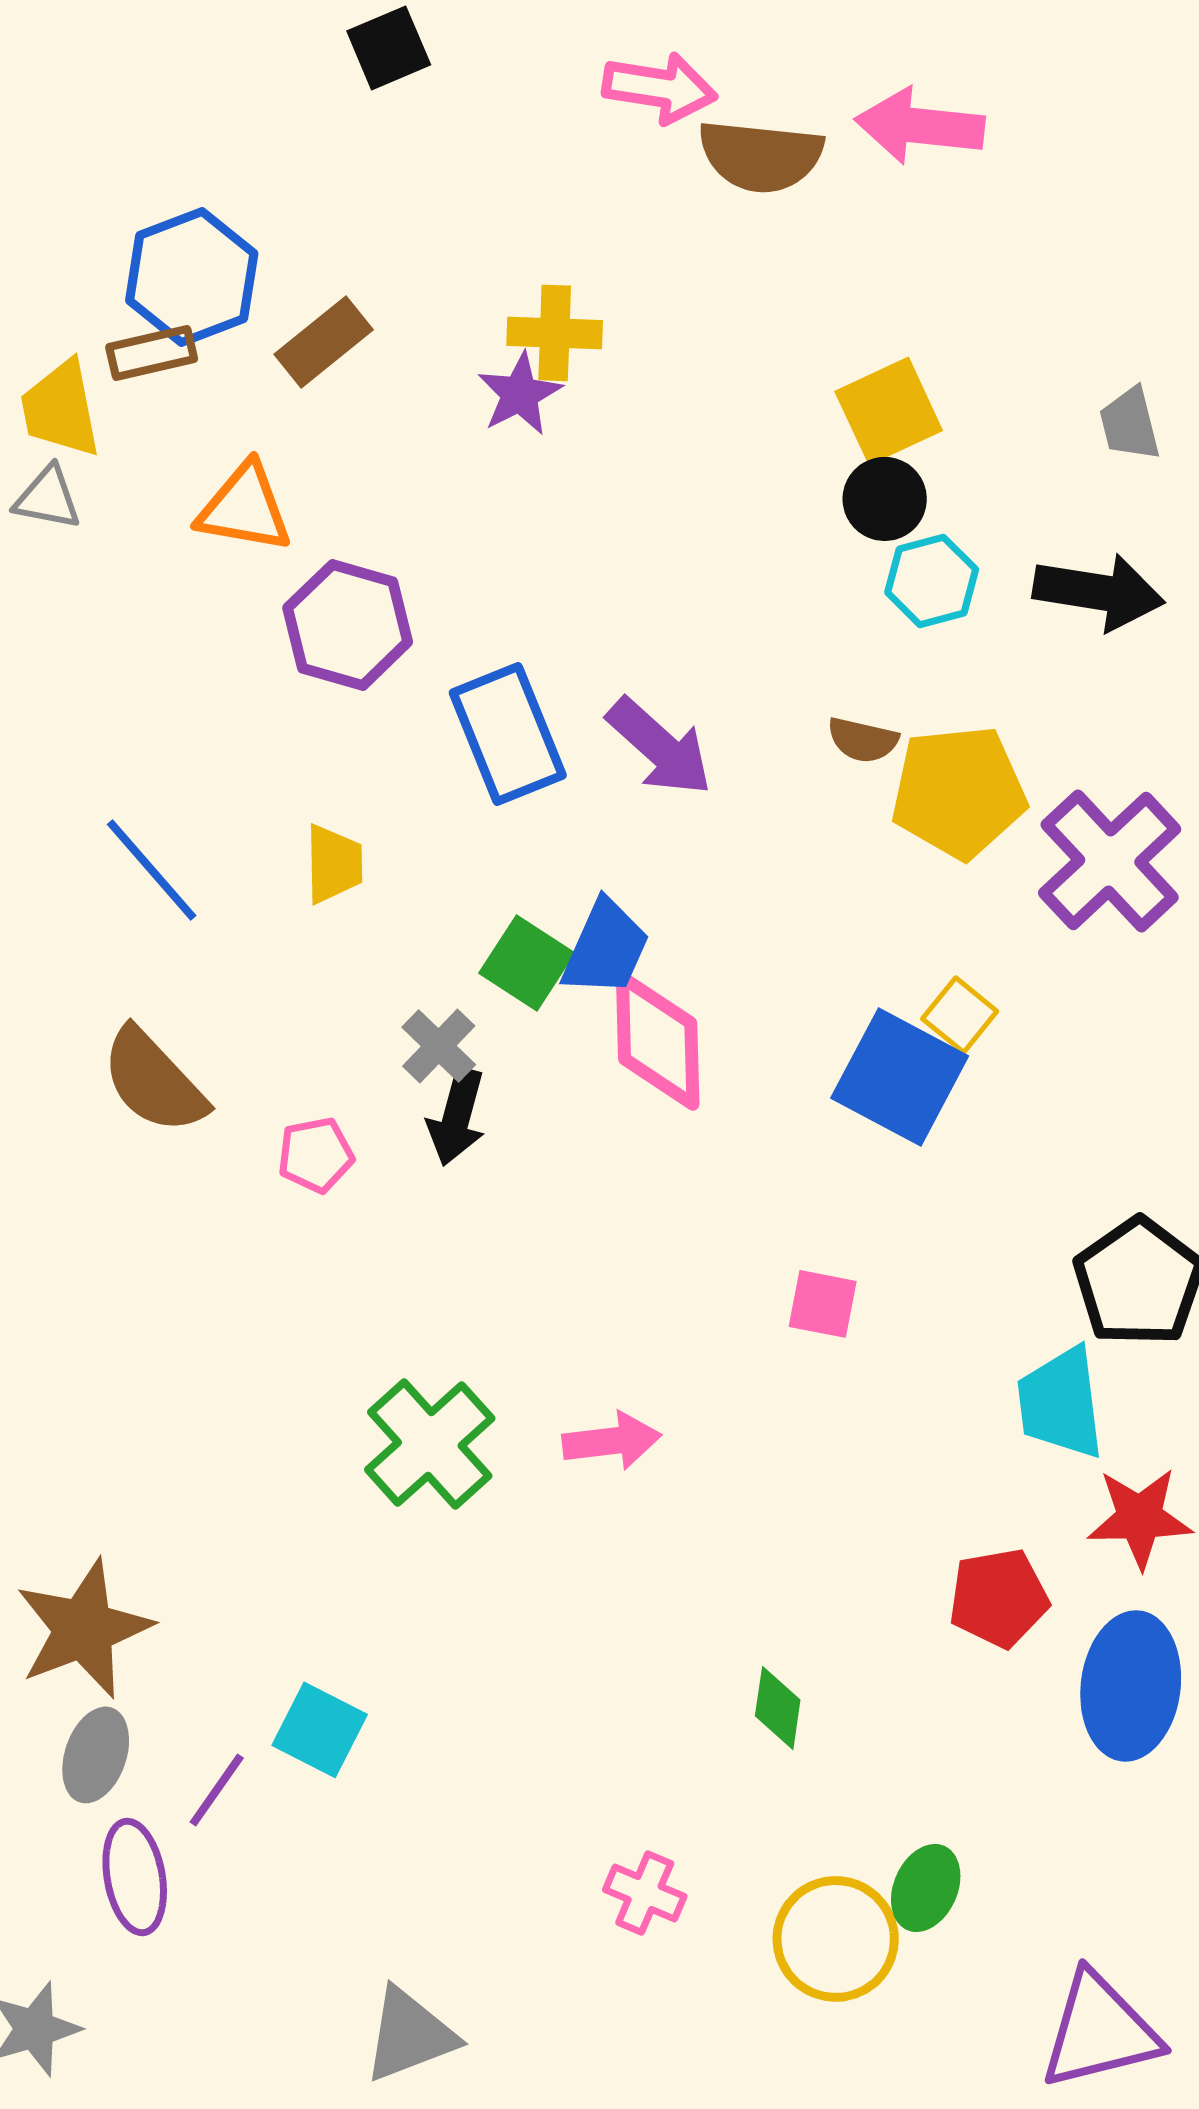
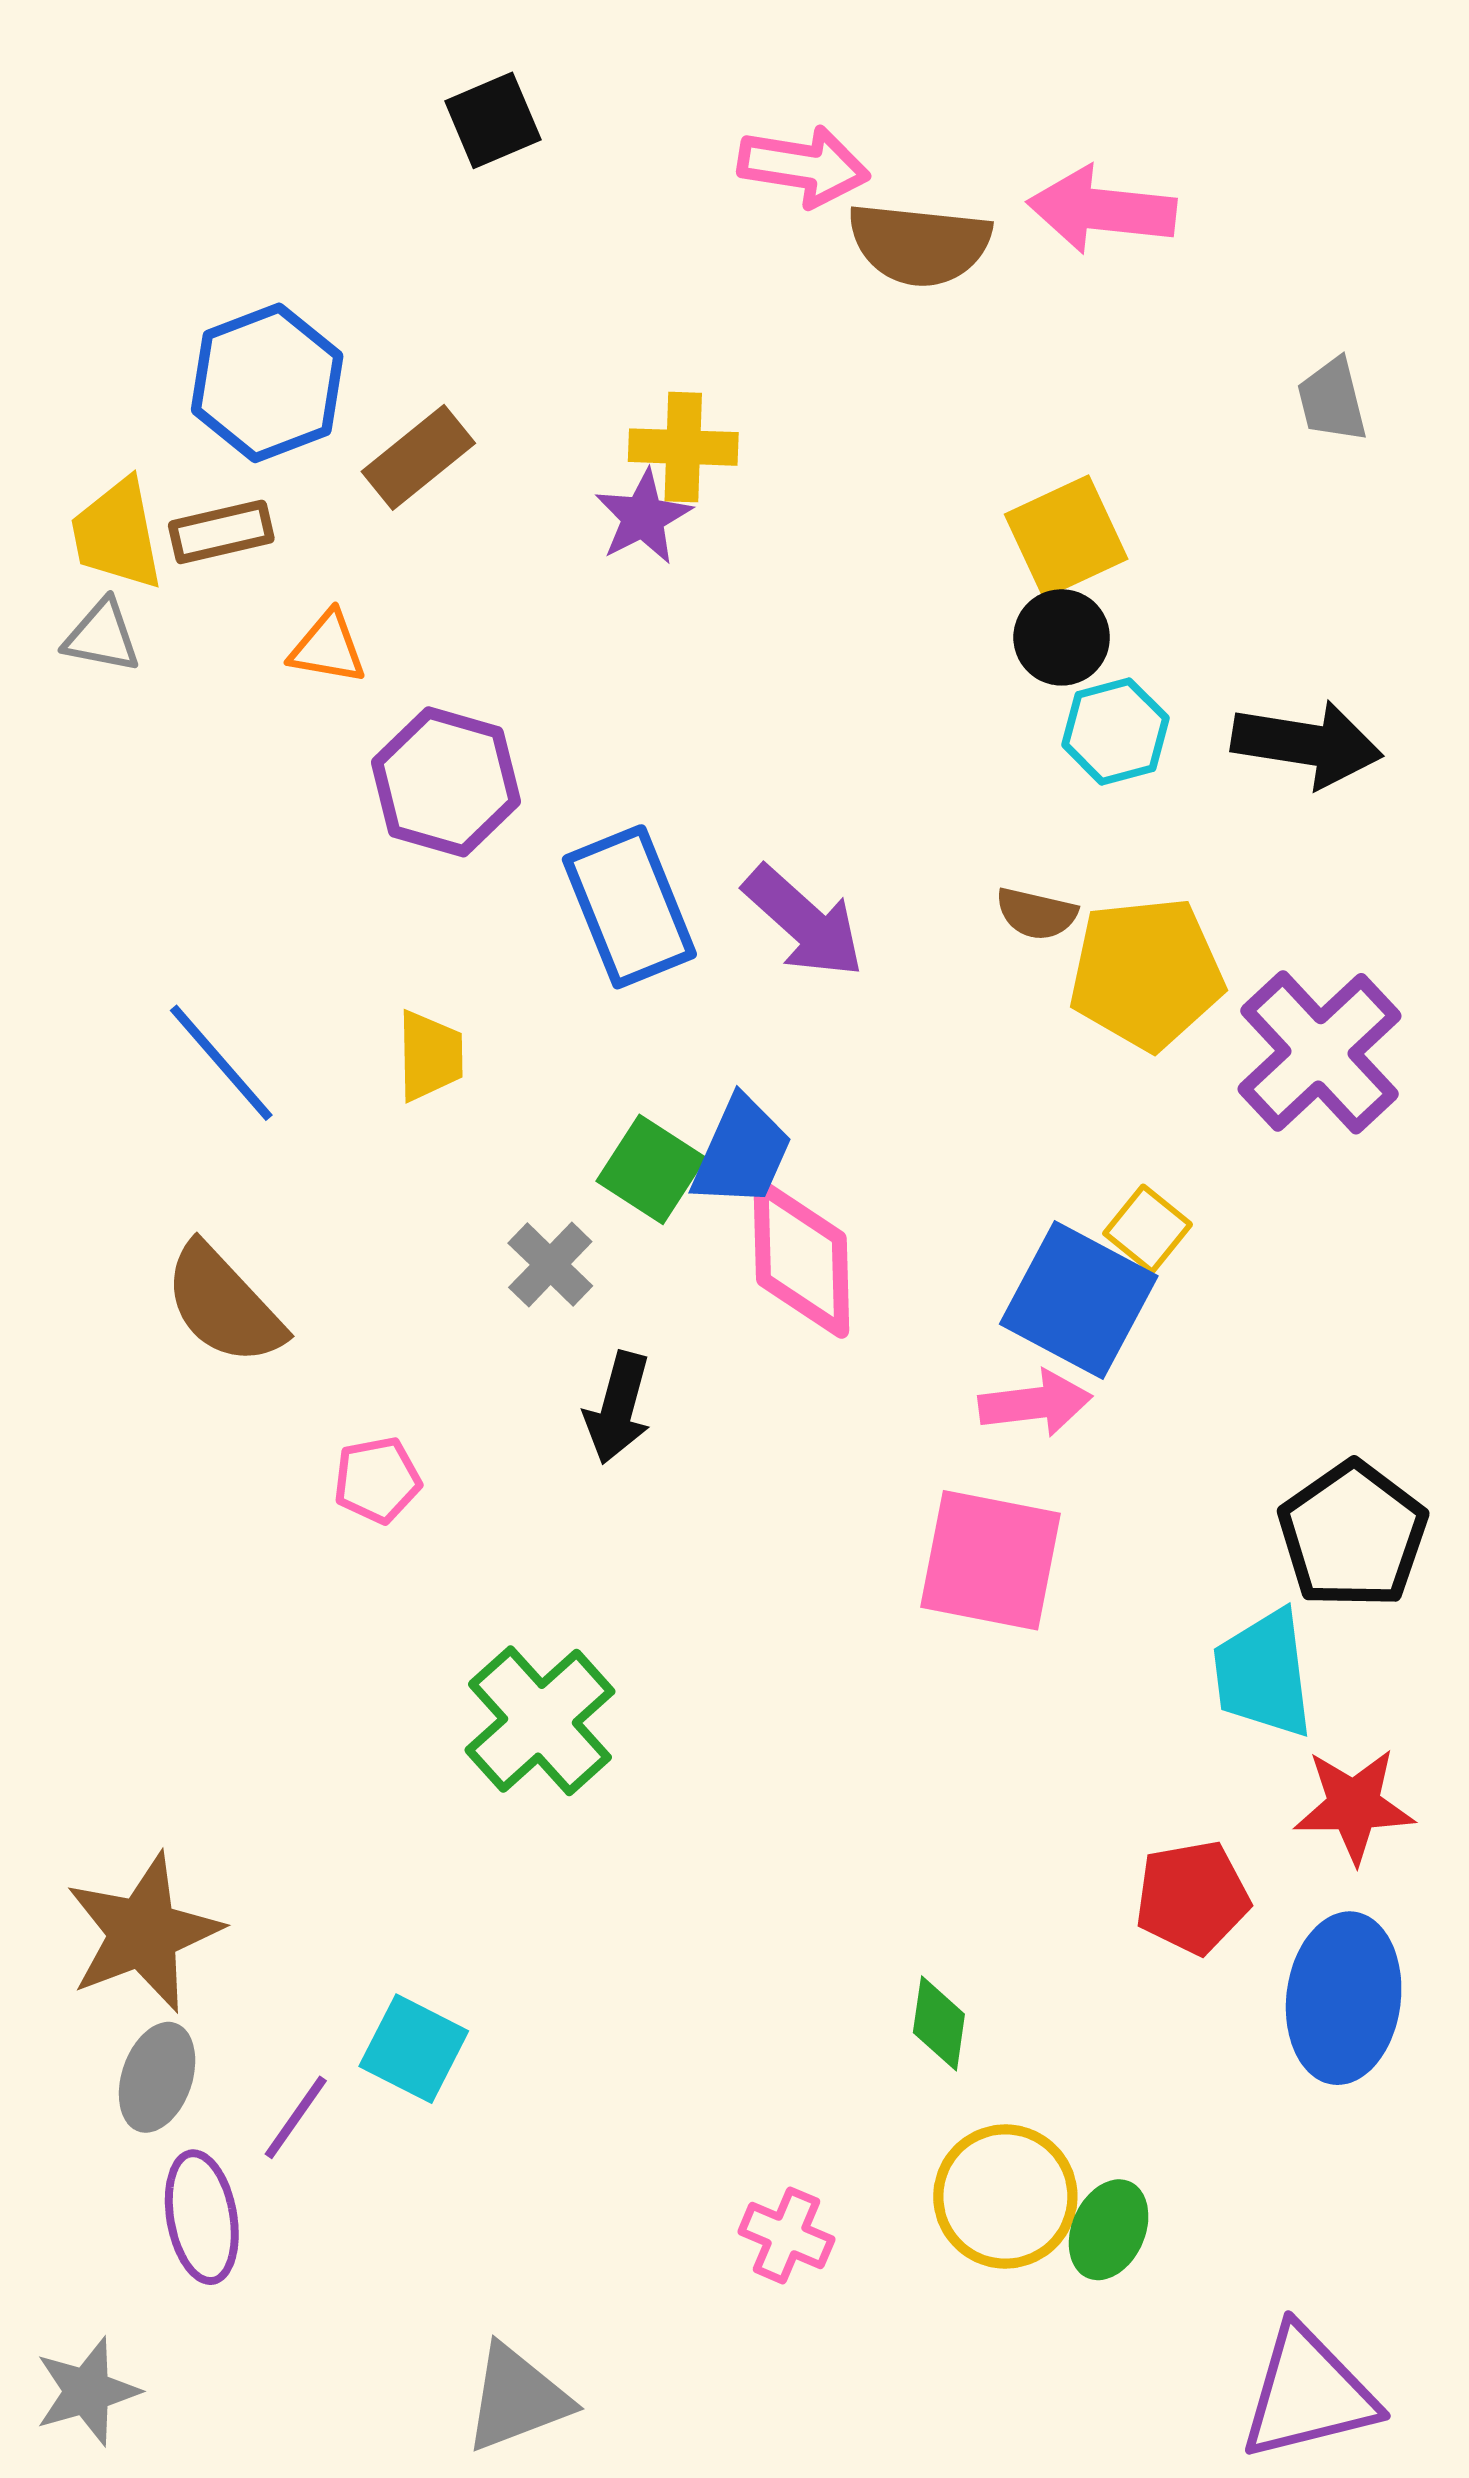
brown rectangle: (152, 353) -> (221, 532), moved
gray trapezoid: (1130, 424) -> (1332, 400), moved
orange triangle: (245, 508) -> (328, 648), size x0.7
black arrow: (457, 1117) -> (618, 1408), moved
pink pentagon: (316, 1155) -> (377, 1480), moved
pink square: (823, 1304) -> (990, 1560), size x1.8
pink arrow: (612, 1441) -> (1035, 1403), moved
yellow circle: (836, 1939) -> (1005, 2197), moved

